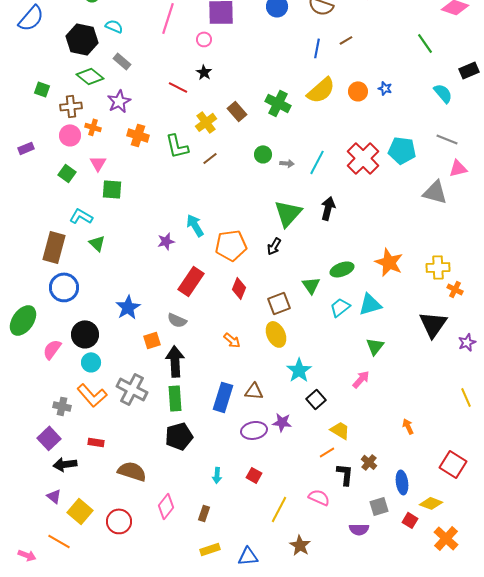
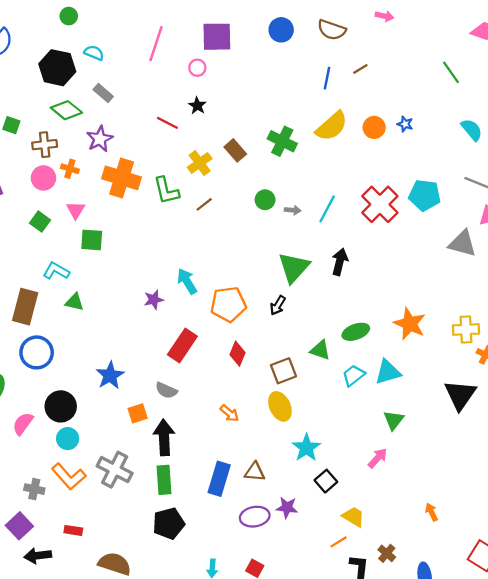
orange cross: (138, 135) -> (122, 178), size x1.5
green triangle: (97, 243) -> (74, 302), turned -30
green triangle: (311, 285) -> (320, 350), turned -36

